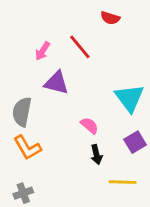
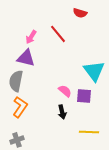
purple triangle: (56, 83) -> (26, 58), moved
purple square: (135, 142) -> (84, 96), moved, turned 35
orange L-shape: (27, 148) -> (20, 107), turned -115
black arrow: (96, 155) -> (62, 112), moved

